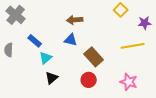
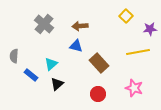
gray cross: (16, 15) -> (44, 24), moved
blue rectangle: (35, 41) -> (31, 75), moved
red circle: (89, 80) -> (98, 94), moved

